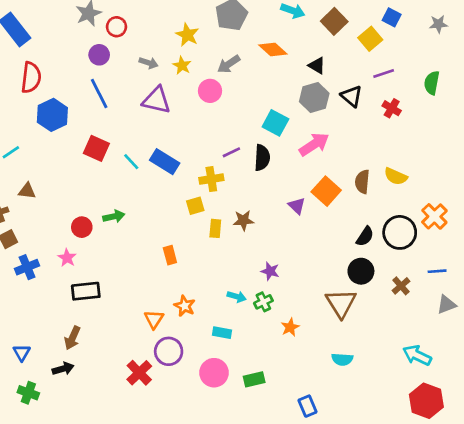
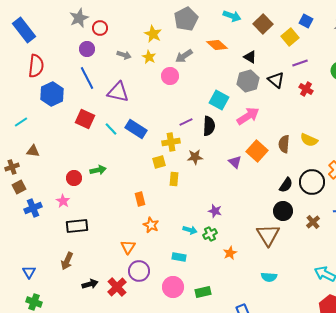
purple triangle: (157, 100) -> (118, 92), moved
brown star: (243, 220) -> (195, 157), moved
orange star: (185, 306) -> (151, 225), moved
black arrow: (63, 369) -> (90, 284), moved

